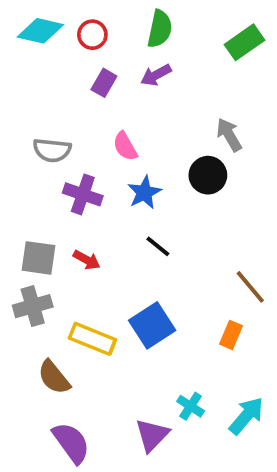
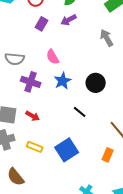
gray arrow: (229, 135) -> (107, 38), moved
black circle: (208, 175) -> (96, 83), moved
black line: (158, 246) -> (80, 112), moved
yellow rectangle: (92, 339) -> (35, 147), moved, size x0.7

